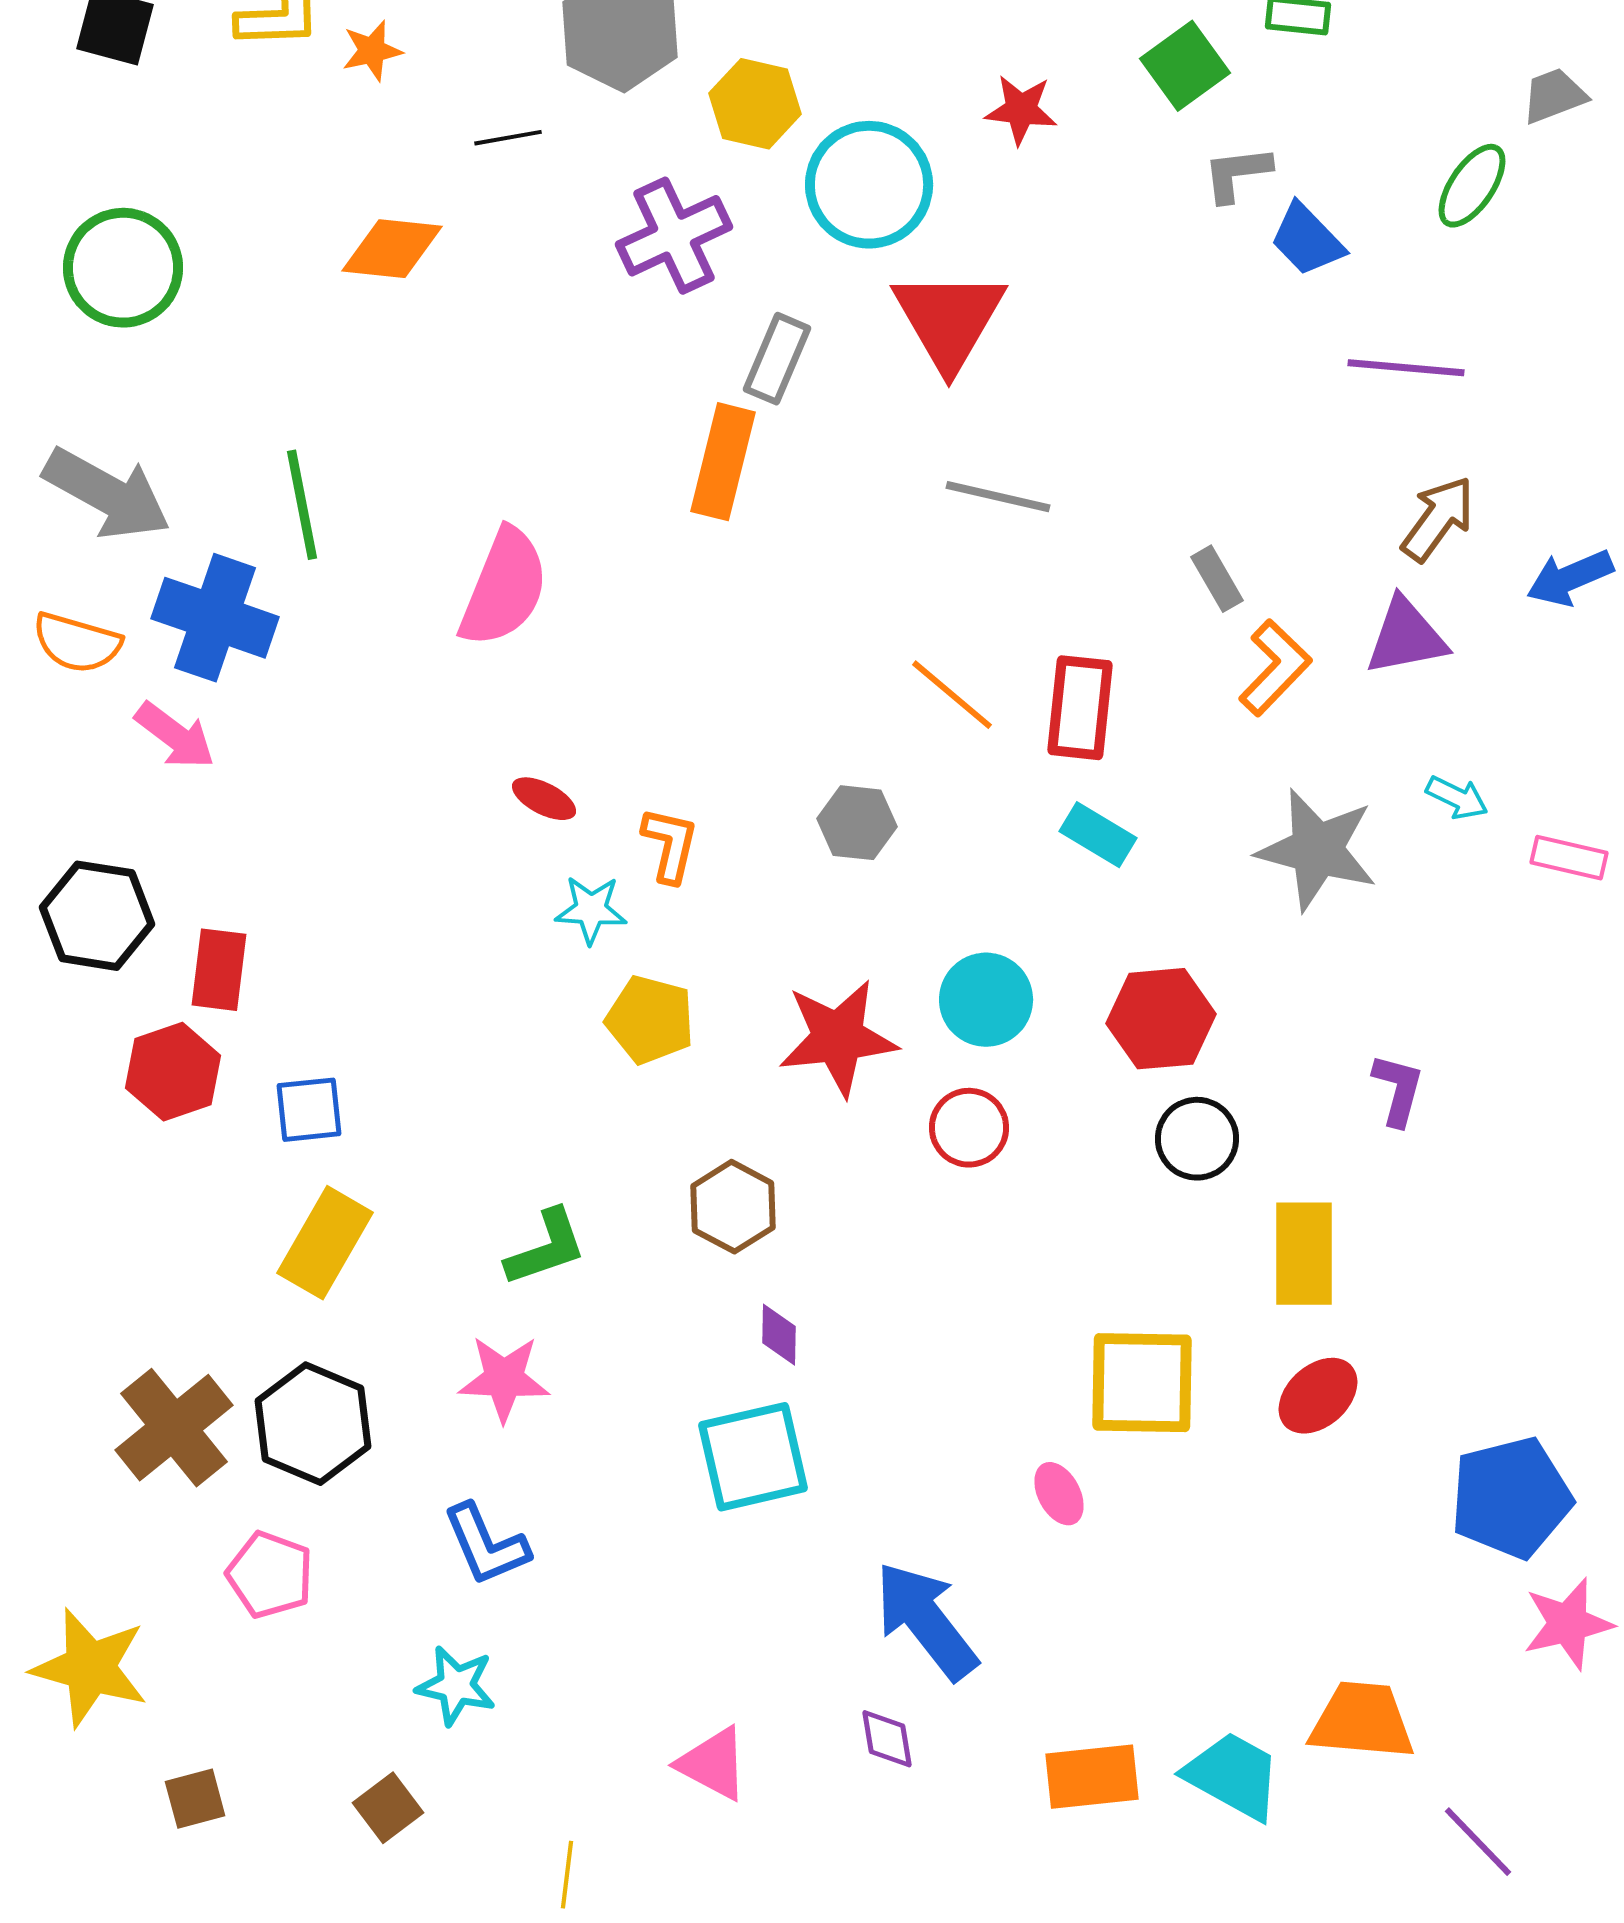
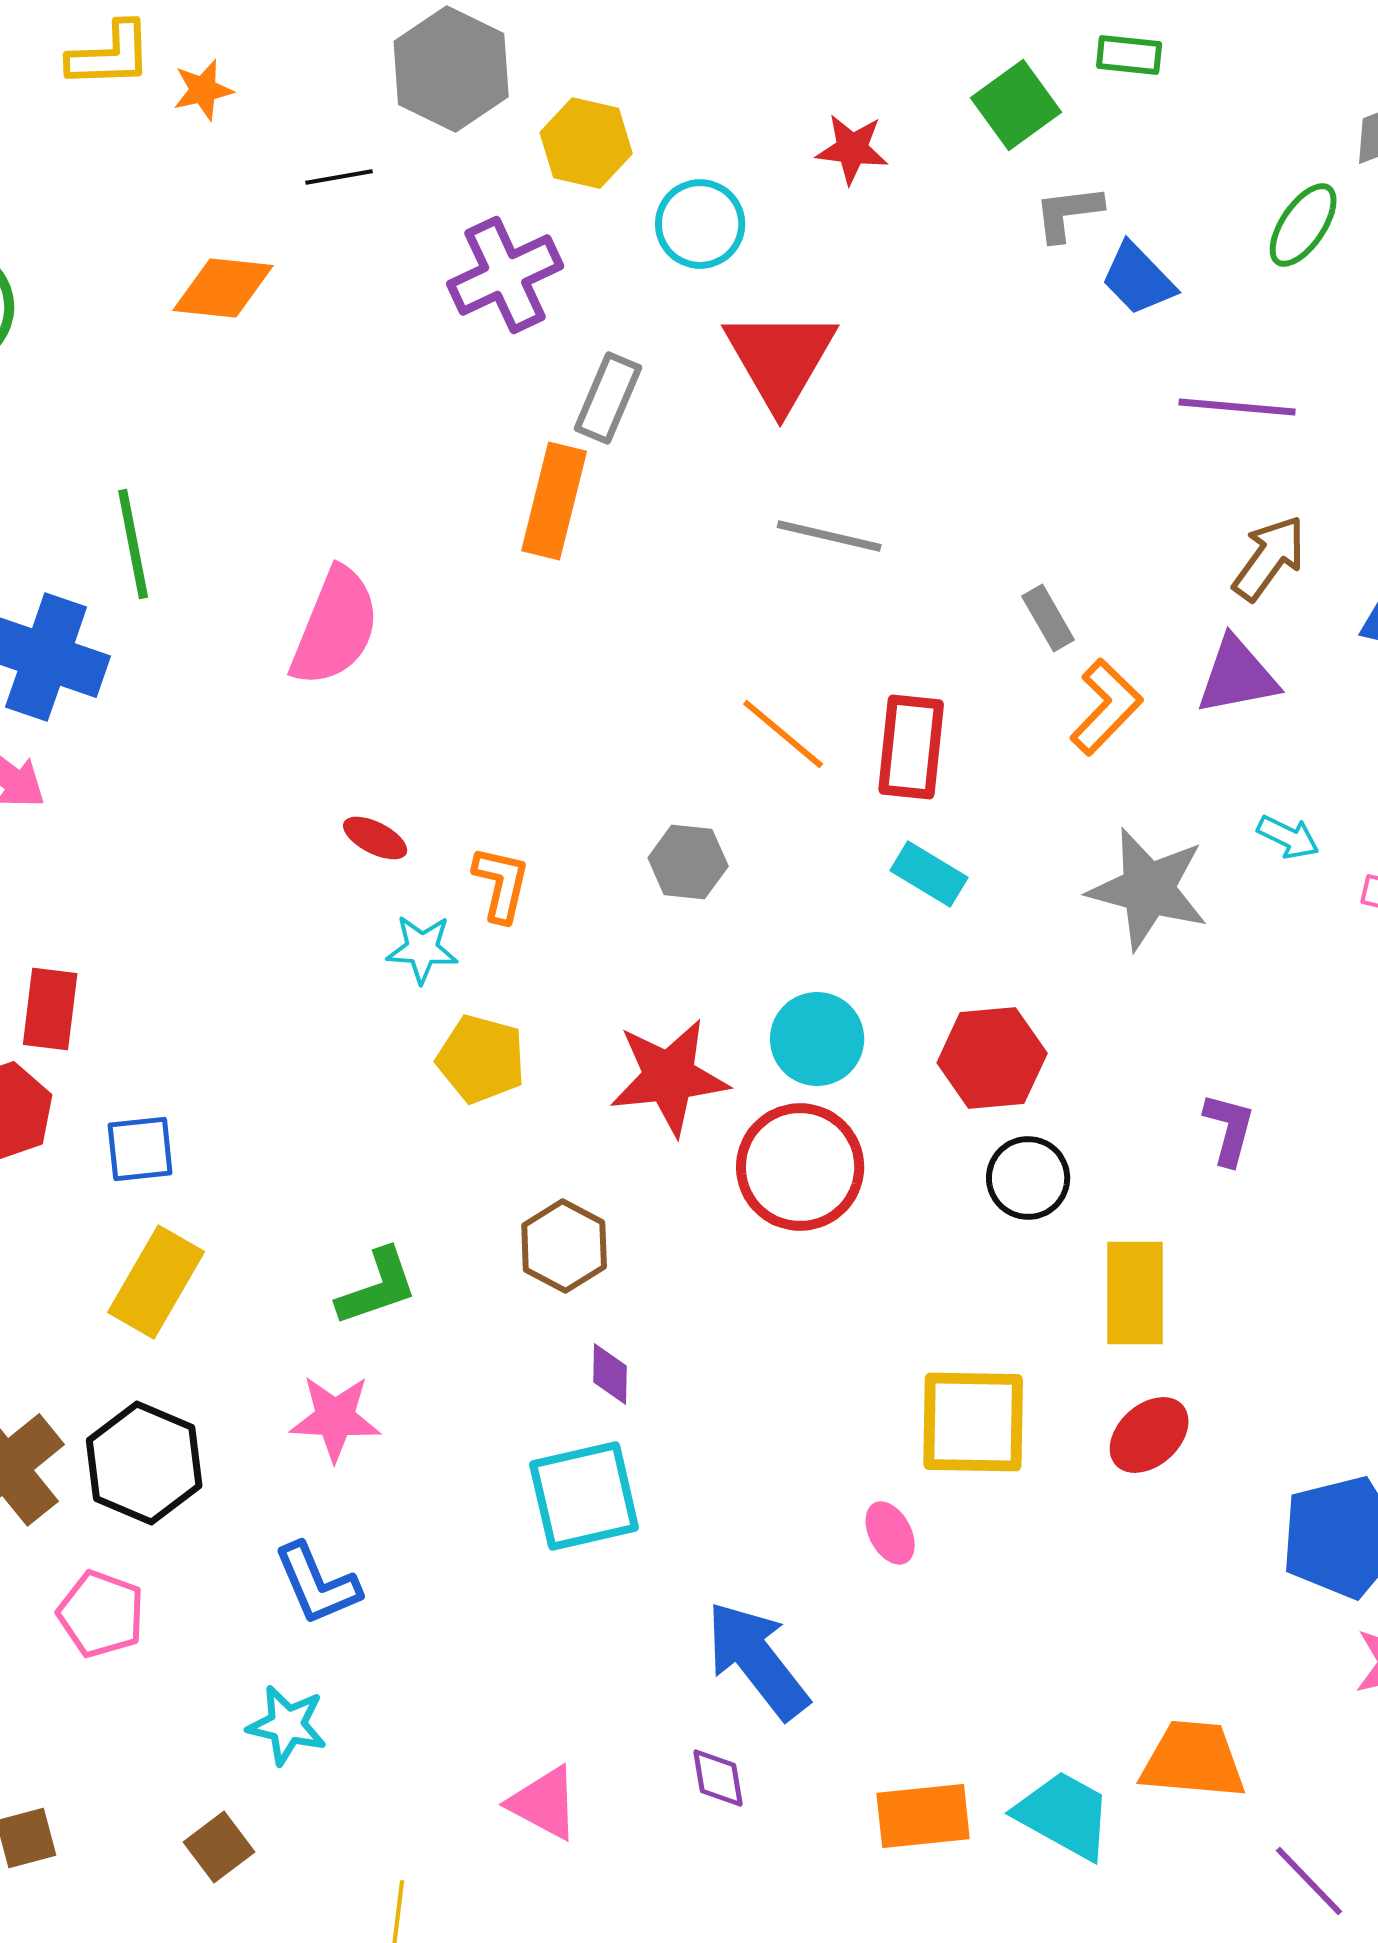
cyan circle: (869, 185) -> (700, 224), size x0.7
red circle: (969, 1128) -> (800, 1167), size x1.6

